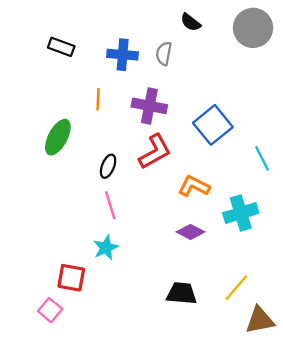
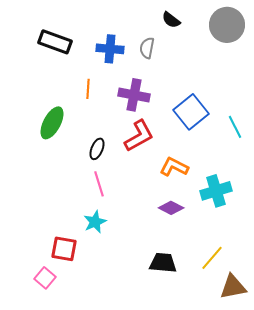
black rectangle: (61, 47) -> (55, 42), size x1.4
cyan line: (262, 158) -> (235, 127), moved

